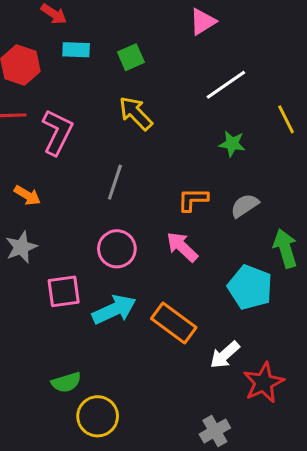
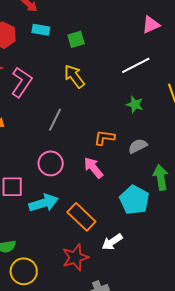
pink triangle: (203, 22) -> (151, 25), moved
red star: (264, 383) -> (75, 257), moved

